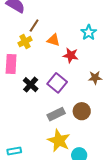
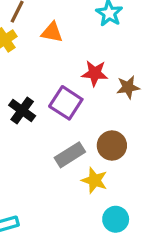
red star: (71, 55) -> (95, 73), moved
yellow star: (59, 141) -> (95, 180), moved, size x0.7

